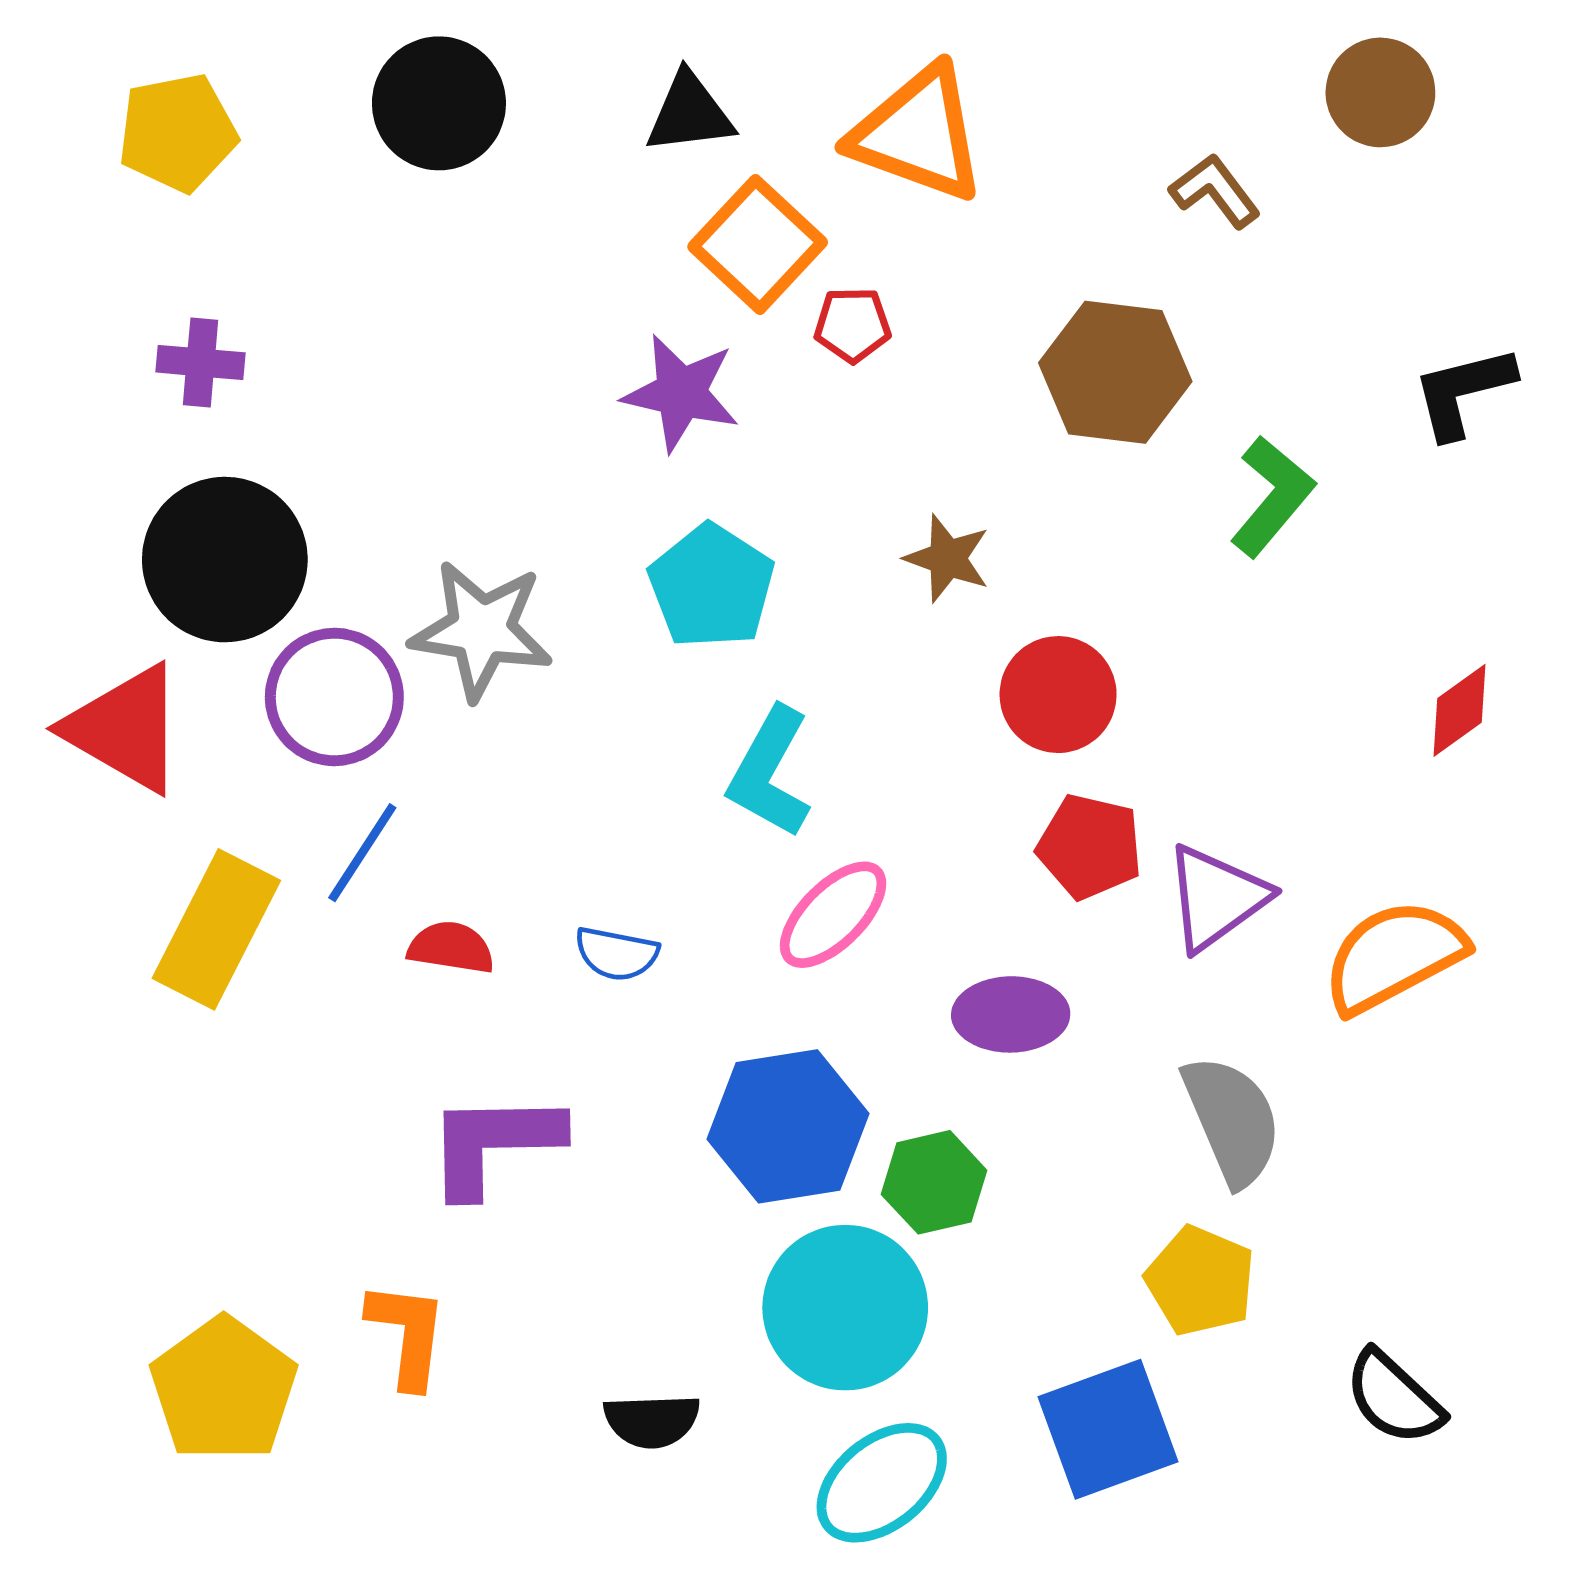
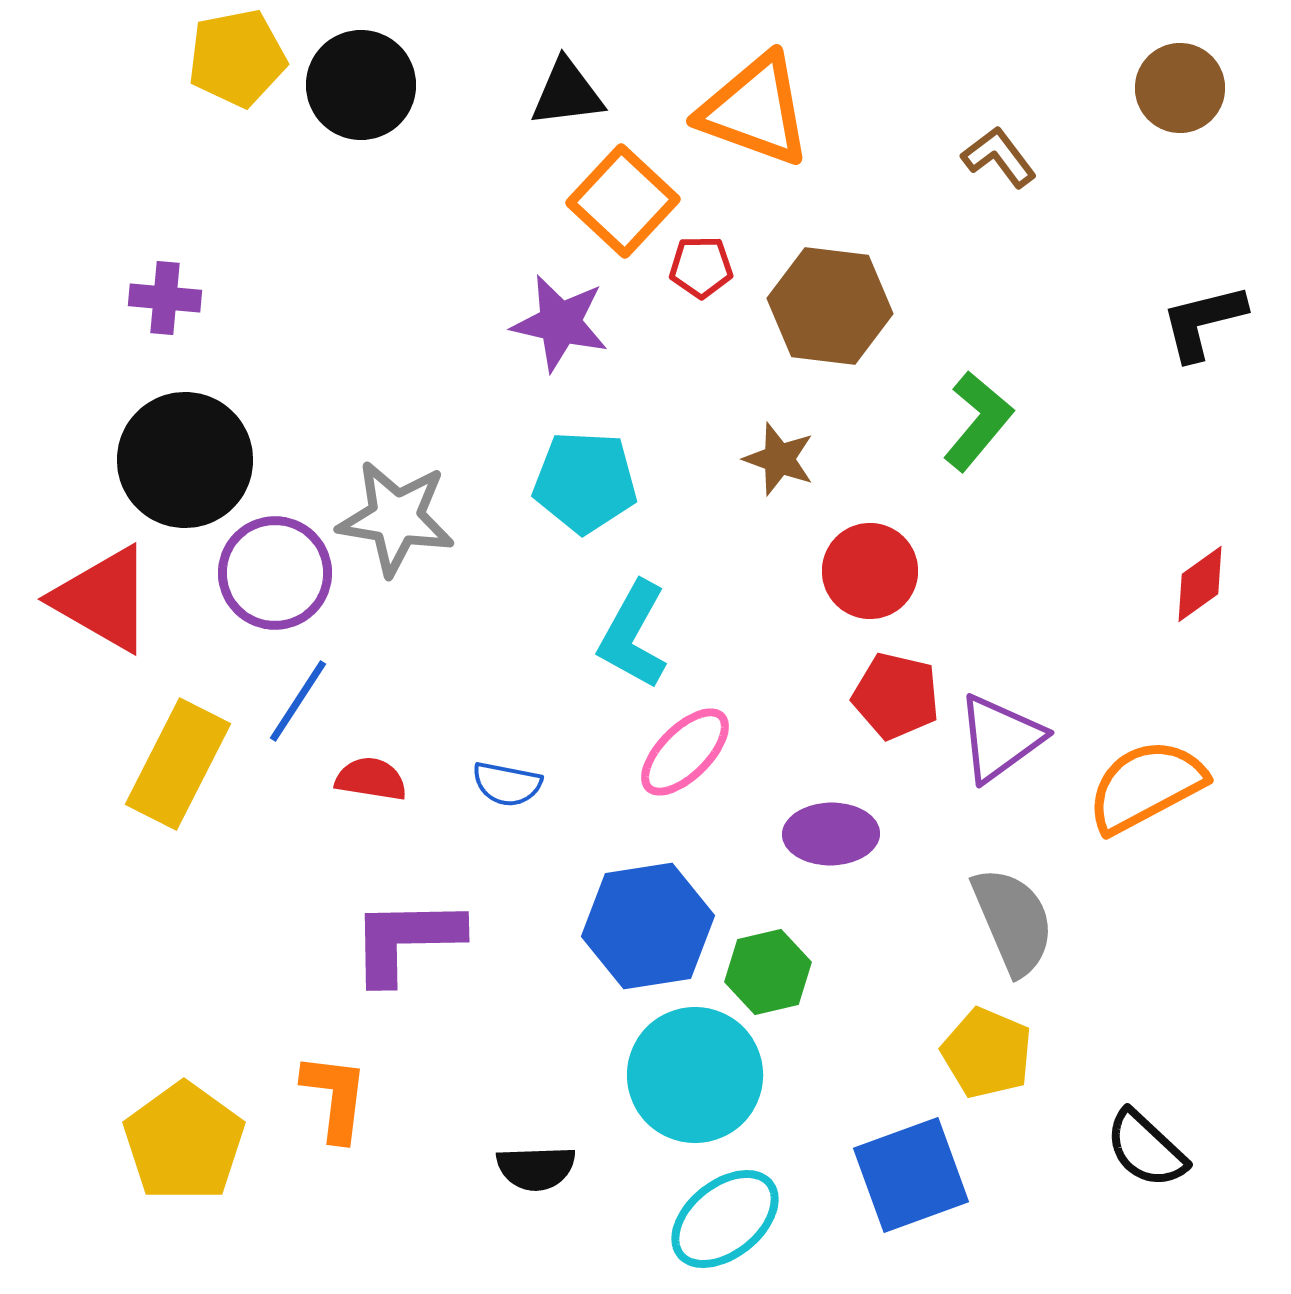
brown circle: (1380, 92) -> (1180, 88), moved
yellow pentagon: (177, 133) -> (237, 58), moved
brown hexagon: (1115, 372) -> (830, 306), moved
green L-shape: (1272, 496) -> (978, 421), moved
cyan pentagon: (711, 586) -> (585, 482), turned -30

